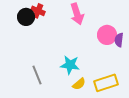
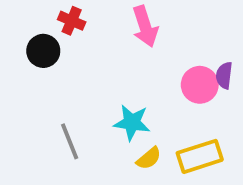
black circle: (26, 17) -> (43, 51), moved
pink circle: (107, 35) -> (200, 85), moved

